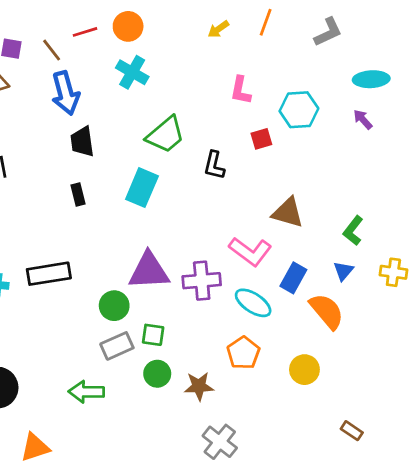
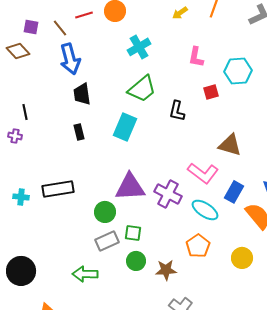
cyan cross: (132, 72) -> (139, 47), moved, turned 30
purple cross: (202, 281) -> (168, 194), turned 32

